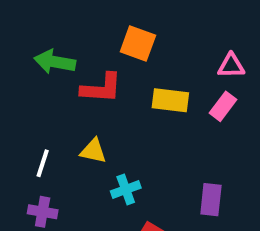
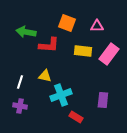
pink triangle: (231, 66) -> (97, 26), moved
pink rectangle: (223, 106) -> (109, 54), size x1.5
cyan cross: (126, 189) -> (61, 95), size x1.5

